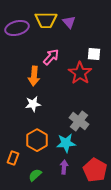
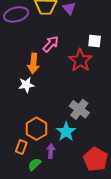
white star: (33, 104) -> (26, 85), moved
cyan star: (66, 143) -> (66, 132), turned -30
orange rectangle: (13, 158) -> (21, 147), moved
purple arrow: (64, 167) -> (51, 151), moved

